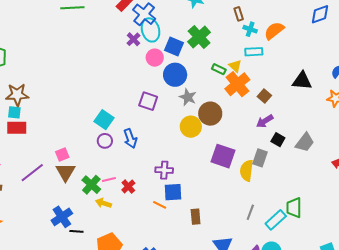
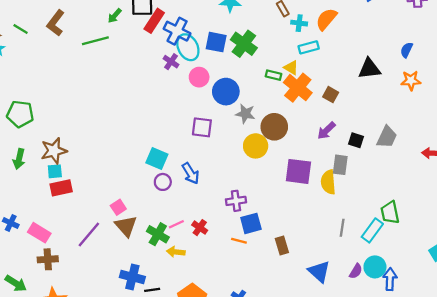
blue square: (174, 46) -> (216, 42), moved
purple arrow: (265, 121) -> (326, 131), moved
blue cross: (62, 217) -> (132, 277), turned -30

